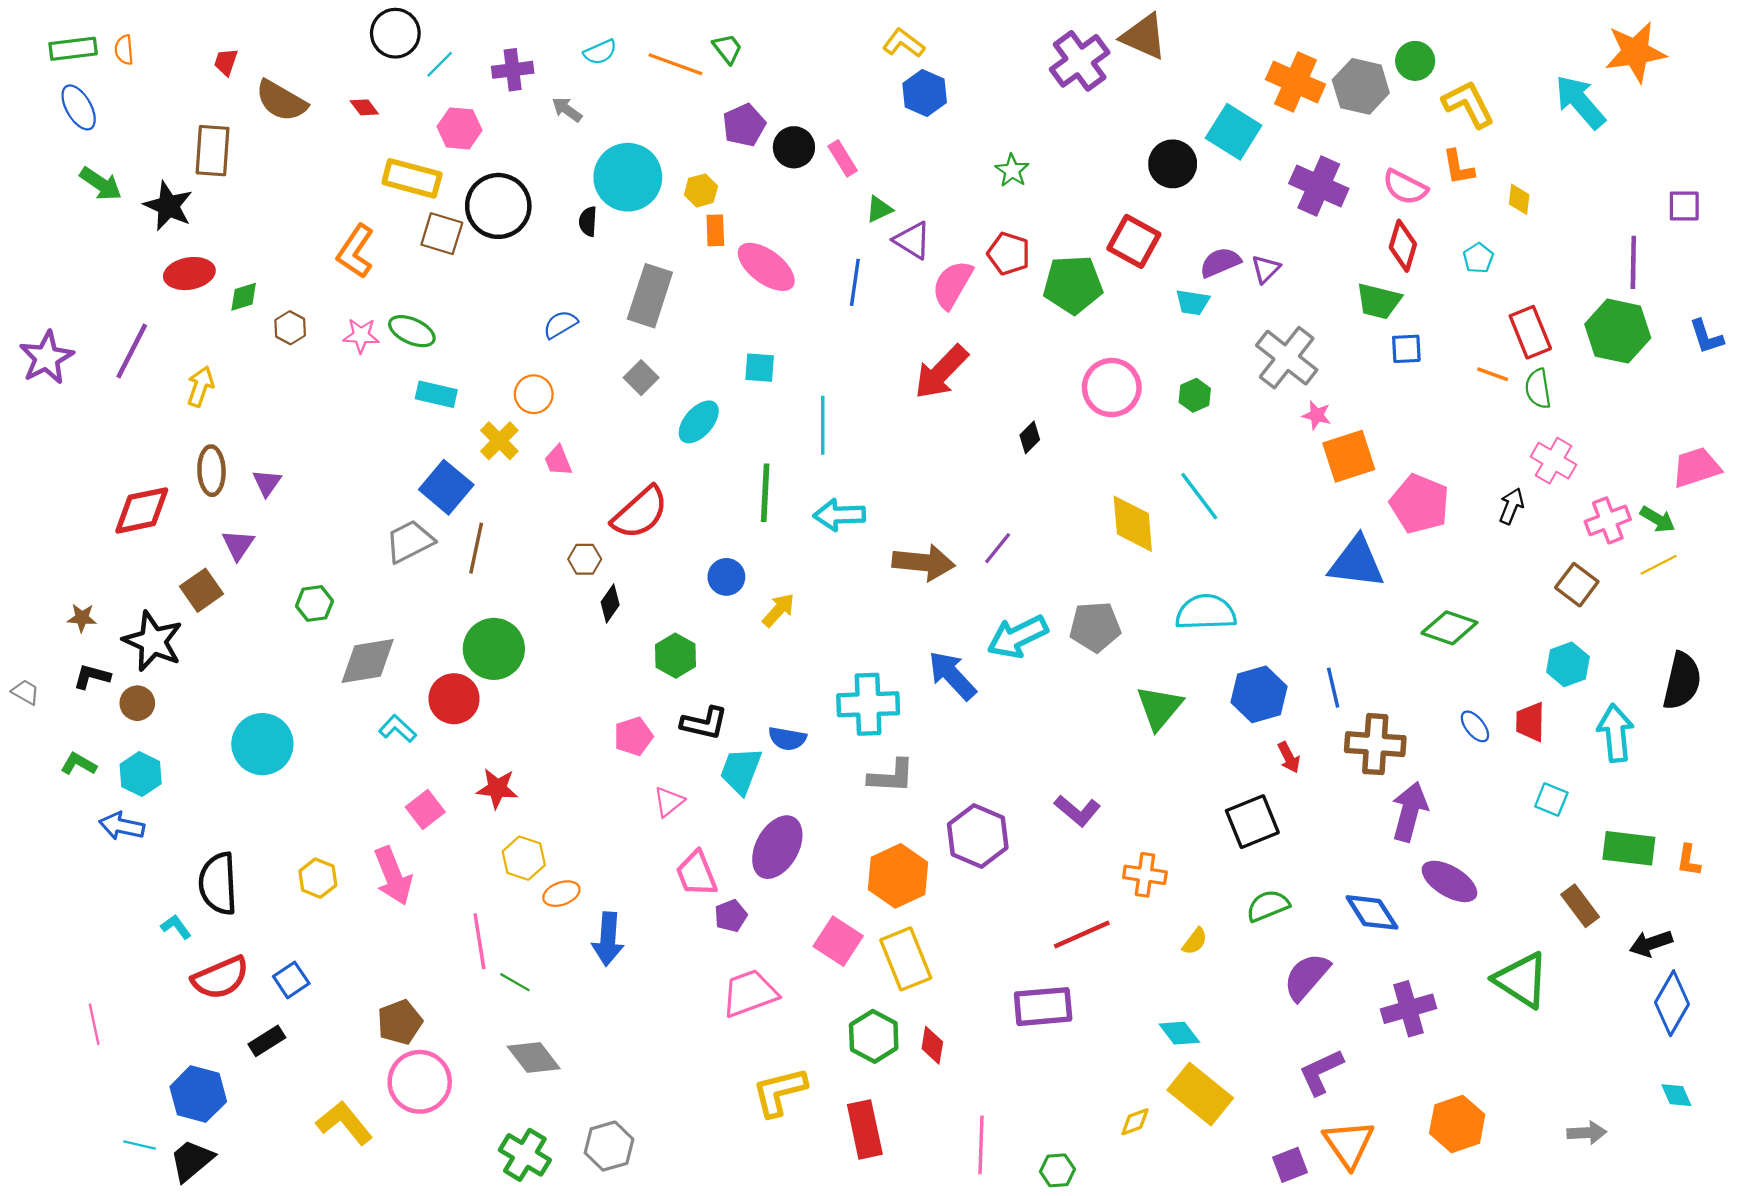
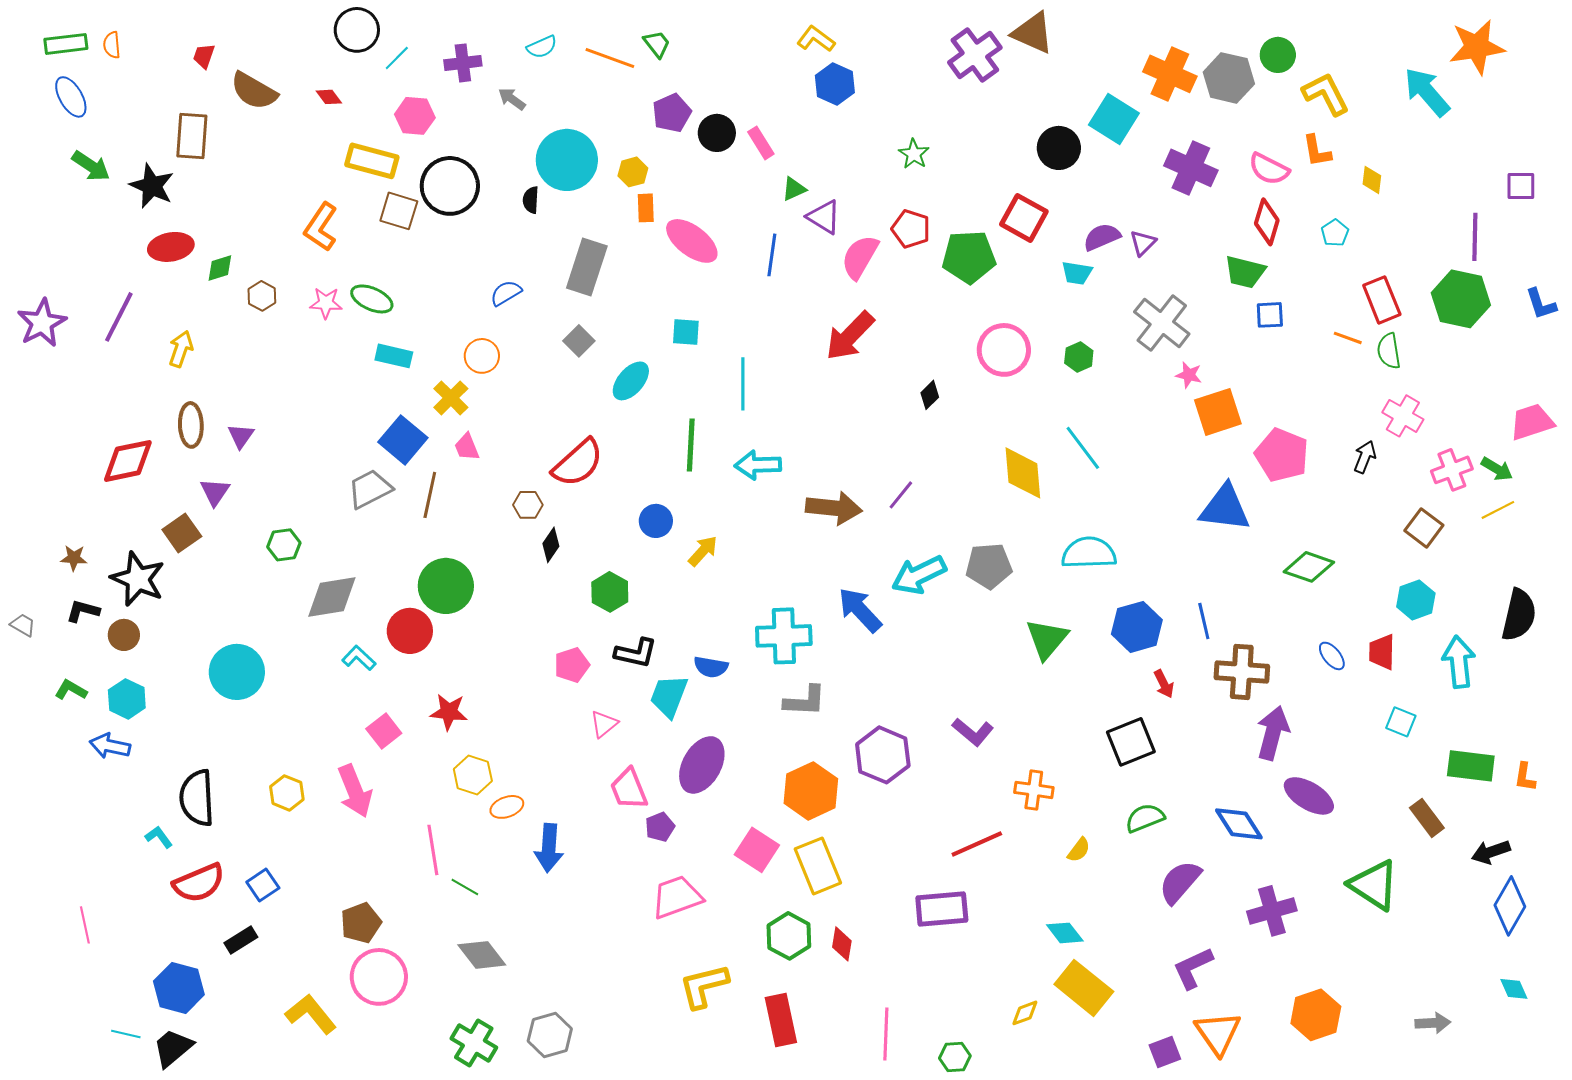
pink trapezoid: (558, 461) -> (467, 447), moved

